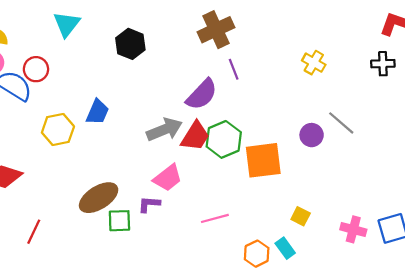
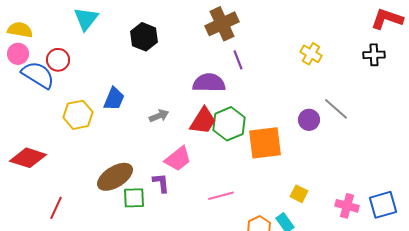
purple semicircle: (202, 94) -> (209, 83), turned -132
gray arrow: (164, 130) -> (159, 116), moved, size x0.6
purple L-shape: (149, 204) -> (161, 183), turned 80

